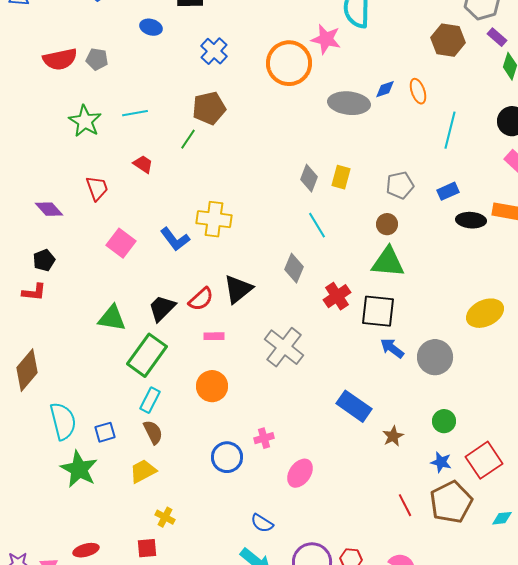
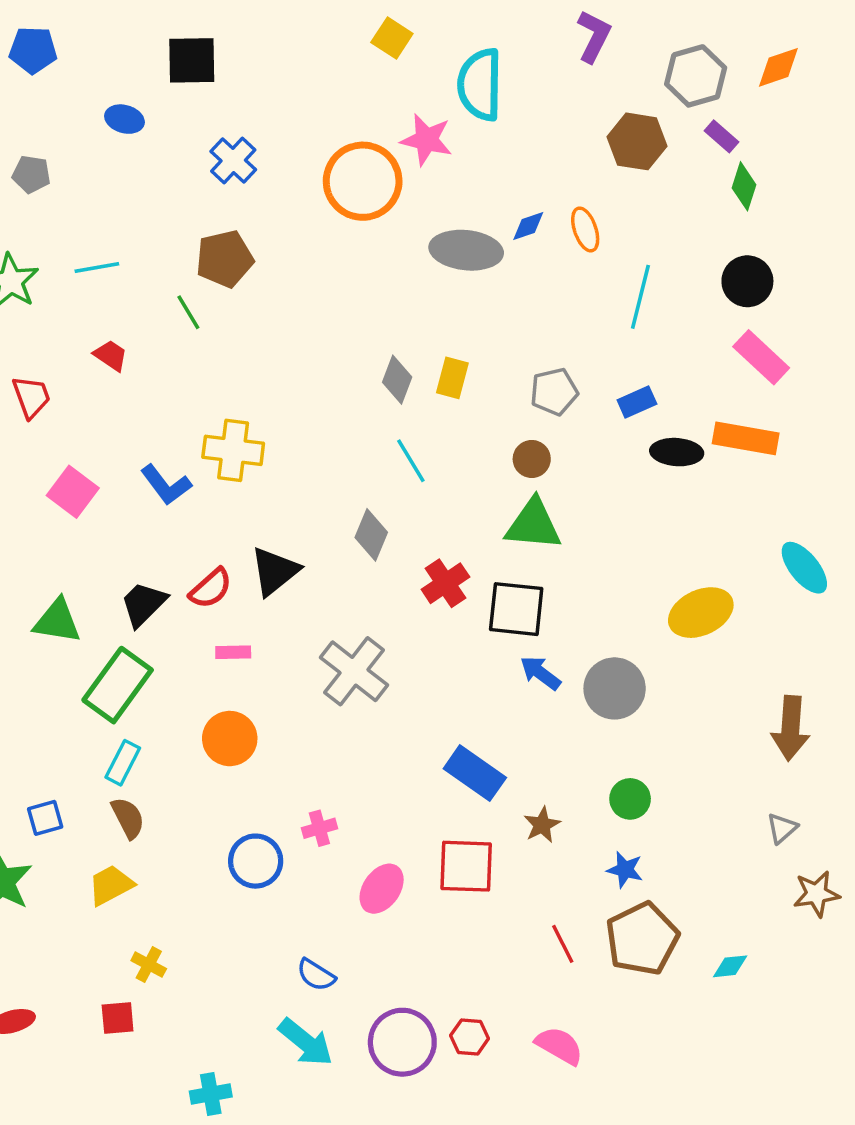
green line: (188, 139) -> (188, 312), turned -65
red square: (484, 460) -> (466, 866), moved, turned 36

